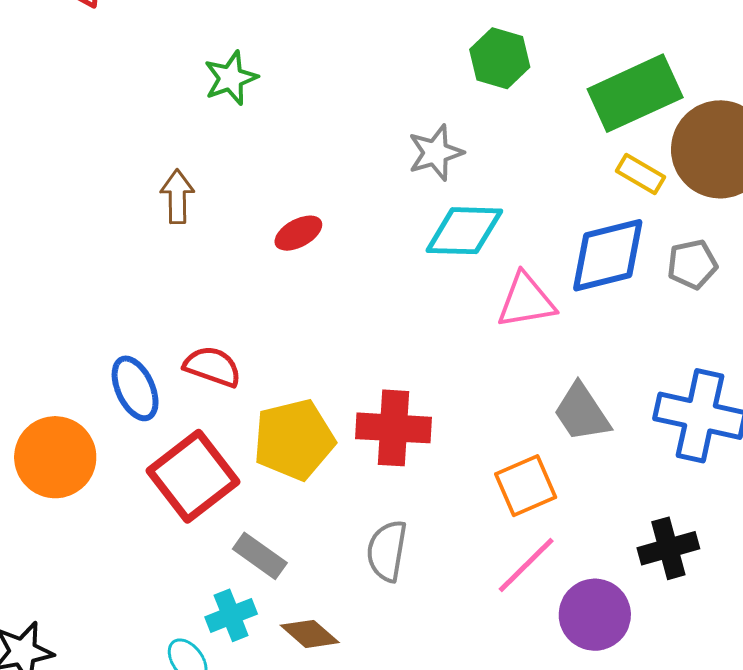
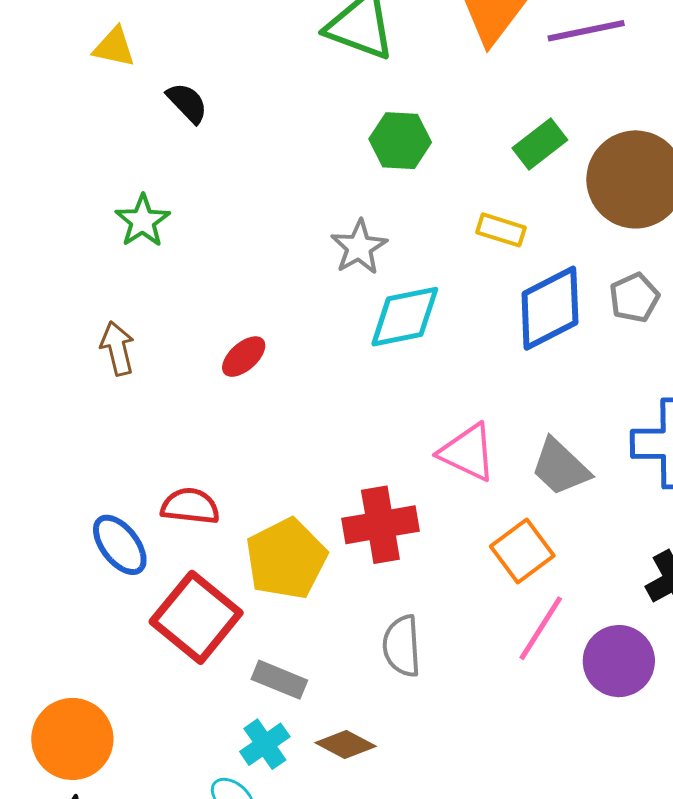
green rectangle: (635, 93) -> (540, 144), size x0.6
yellow rectangle: (640, 174) -> (501, 230), moved
pink triangle: (526, 301) -> (468, 452), moved, turned 48
orange circle: (55, 457) -> (72, 739), moved

